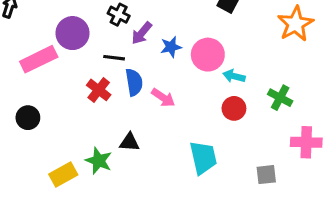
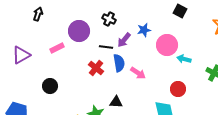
purple arrow: (142, 33) -> (124, 40), moved
blue star: (171, 47) -> (144, 30), moved
pink rectangle: (39, 59) -> (57, 48), size x0.6
red circle: (234, 108) -> (178, 89), moved

